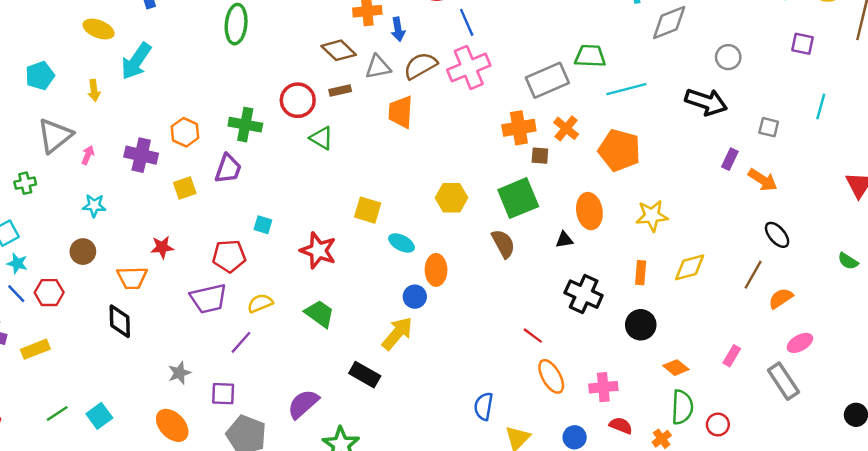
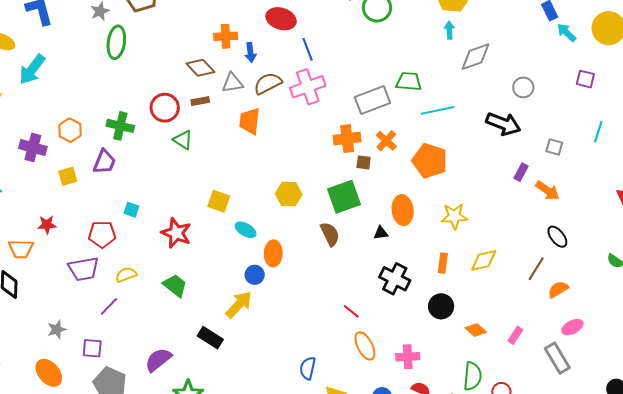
orange diamond: (676, 368) -> (476, 330), moved

